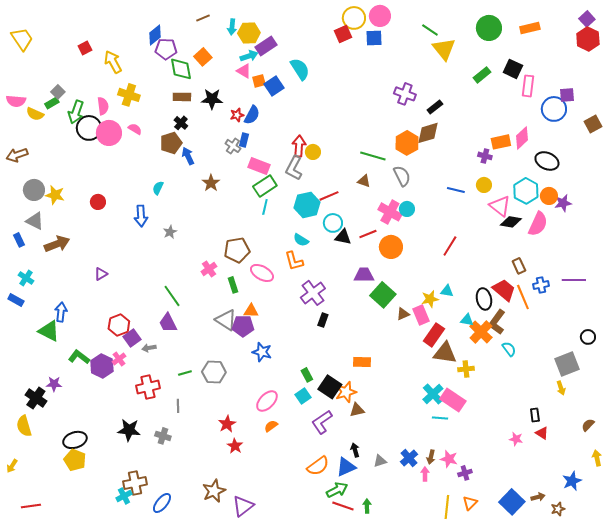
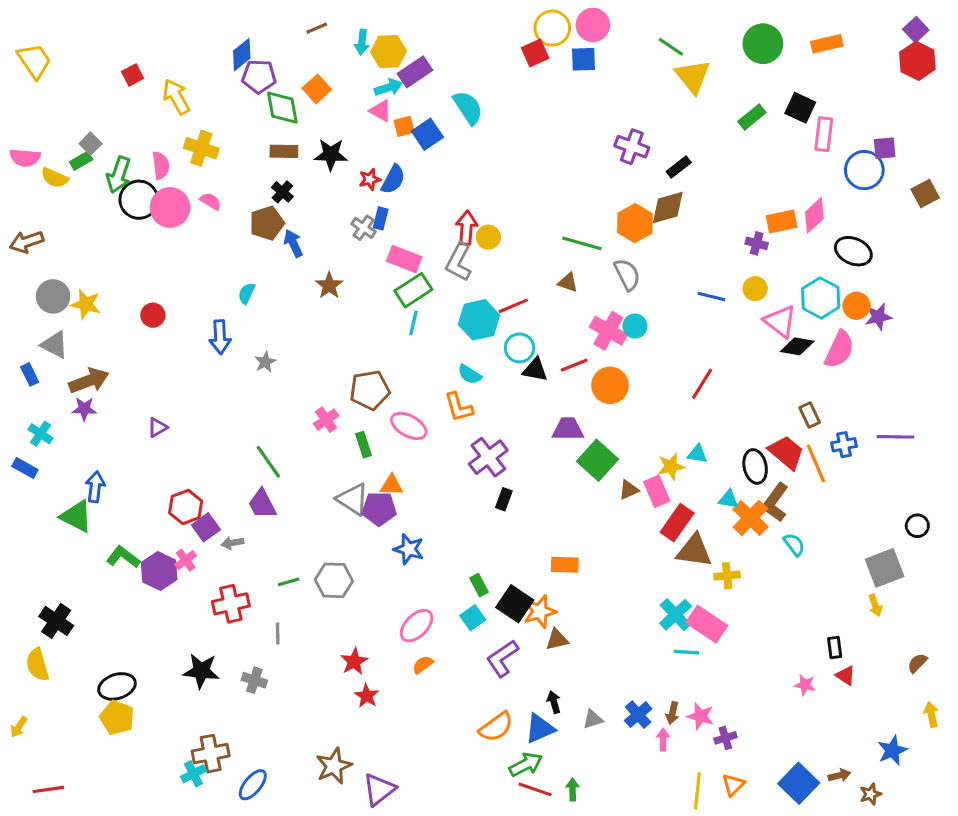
purple star: (54, 384) -> (84, 409), moved

